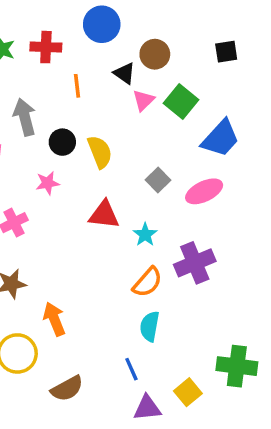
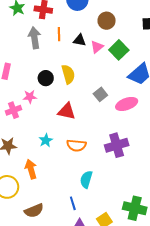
black triangle: (124, 73) -> (80, 40), moved, turned -32
gray arrow: (25, 117) -> (35, 38), moved
black circle: (62, 142) -> (46, 78), moved
pink star: (48, 183) -> (30, 97), moved
cyan star: (145, 235) -> (46, 140), moved
orange semicircle: (147, 282) -> (76, 145), moved, turned 48

